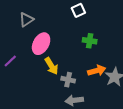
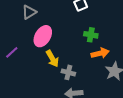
orange arrow: (97, 71) -> (100, 53), moved

